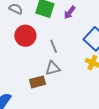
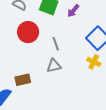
brown rectangle: (37, 82) -> (23, 80), moved

